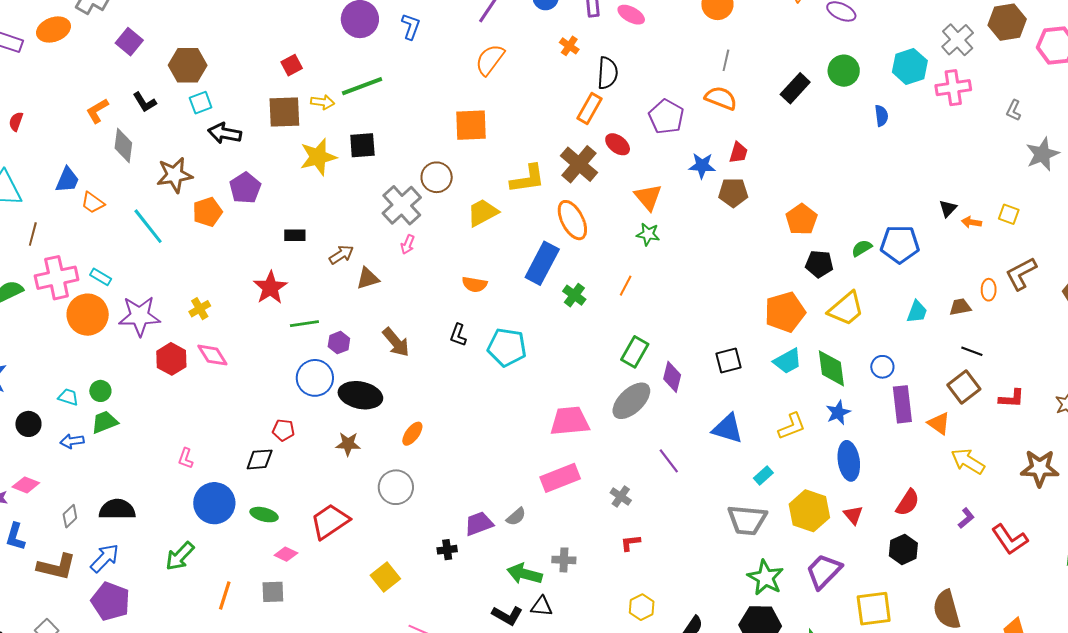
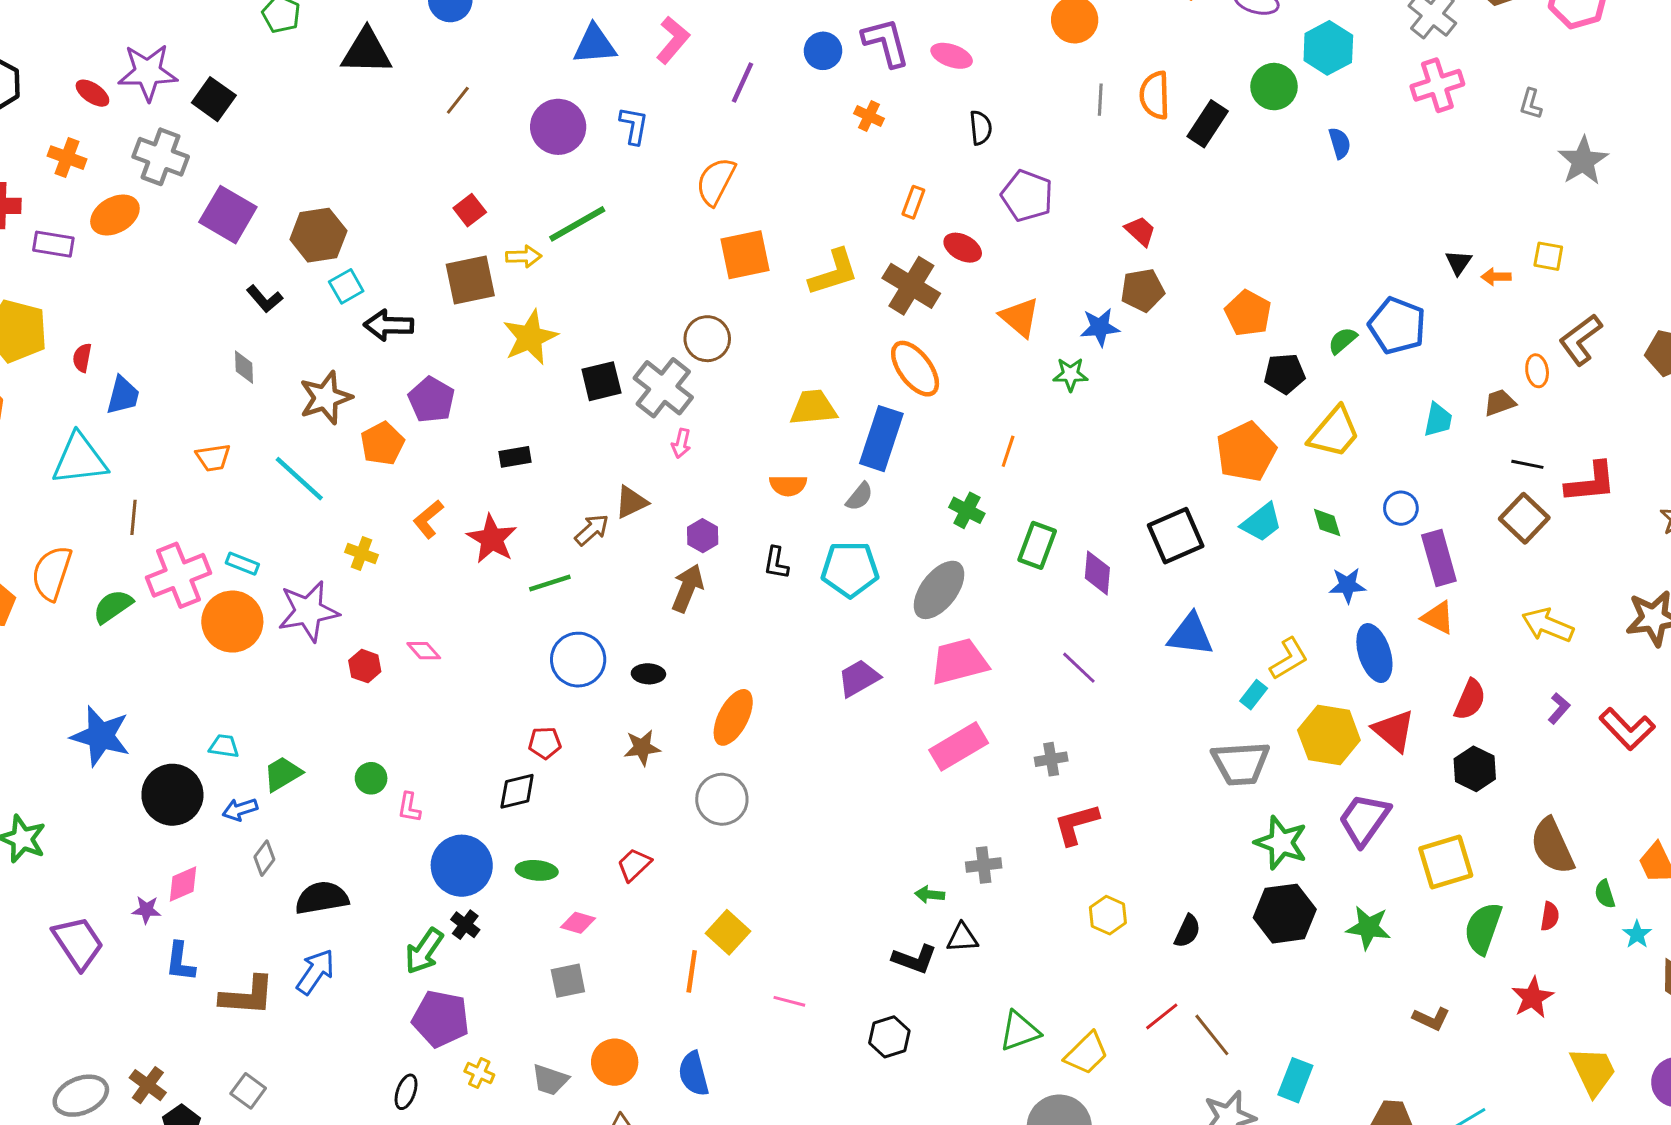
purple square: (129, 42) -> (228, 215), size x1.4
orange semicircle: (490, 60) -> (716, 181), moved
cyan hexagon: (910, 66) -> (1328, 48), moved
black semicircle: (608, 73) -> (981, 128), moved, size x0.7
orange semicircle: (721, 98) -> (1155, 95), moved, turned -104
orange rectangle: (590, 108) -> (913, 202), size x0.7
orange L-shape: (97, 111) -> (428, 519), moved
gray diamond: (123, 145) -> (244, 367), size x0.7
black square: (362, 145) -> (601, 381), moved
red trapezoid: (738, 153) -> (1140, 231), turned -55
blue star: (702, 166) -> (1100, 327), moved
yellow L-shape: (528, 179) -> (834, 273), moved
blue trapezoid: (67, 180) -> (123, 395), moved
orange trapezoid: (93, 203) -> (213, 458), turned -35
yellow trapezoid: (483, 213) -> (813, 408), moved, turned 32
green star: (648, 234) -> (1071, 374), moved
blue pentagon: (900, 244) -> (1397, 326), turned 30
brown arrow: (341, 255) -> (592, 530), moved
green cross: (574, 295) -> (967, 510), moved
yellow cross: (200, 309) -> (361, 553), moved, turned -30
brown arrow: (396, 342) -> (687, 588), turned -108
purple hexagon: (339, 343) -> (703, 536), moved
pink diamond: (212, 355) -> (424, 651), size x0.7
red hexagon: (171, 359) -> (365, 666), size x0.7
black square: (729, 360) -> (1176, 536), size x1.4
green diamond: (831, 368) -> (1327, 523), size x0.6
green circle: (100, 391) -> (371, 778), moved
black ellipse: (360, 395) -> (648, 674), size x0.5
red L-shape: (1012, 398) -> (1591, 482), moved, size x1.4
gray ellipse: (631, 401) -> (939, 590), moved
blue star: (838, 413) -> (1347, 585), turned 30
orange triangle: (939, 423) -> (1438, 618), moved
black circle: (28, 424) -> (172, 795), size x1.6
yellow L-shape: (792, 426) -> (1289, 659), moved
orange ellipse: (412, 434) -> (733, 717), size x1.5
purple line: (669, 461) -> (1079, 668), moved
pink diamond: (26, 485) -> (183, 884), turned -36
gray cross: (621, 497) -> (1051, 759), turned -35
red triangle: (853, 515) -> (1394, 731), size x1.5
gray diamond: (70, 516) -> (264, 858), moved
gray semicircle: (516, 517) -> (859, 497), moved
red trapezoid: (330, 521) -> (634, 865), size x0.6
purple trapezoid: (479, 524) -> (859, 678), moved
red L-shape: (630, 543) -> (1076, 824), size x1.6
black cross: (447, 550) -> (465, 925), moved, turned -36
green arrow: (525, 574) -> (930, 895), size x0.6
orange line: (225, 596) -> (692, 971), moved
purple pentagon: (111, 601) -> (441, 1019), moved

